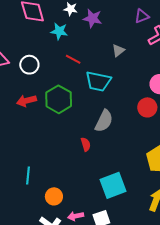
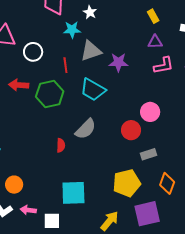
purple star: (93, 18) -> (118, 62), moved, turned -30
cyan star: (59, 31) -> (72, 30), turned -30
gray triangle: (118, 51) -> (91, 51), moved, size x1.6
red line: (73, 59) -> (65, 65), moved, turned 35

